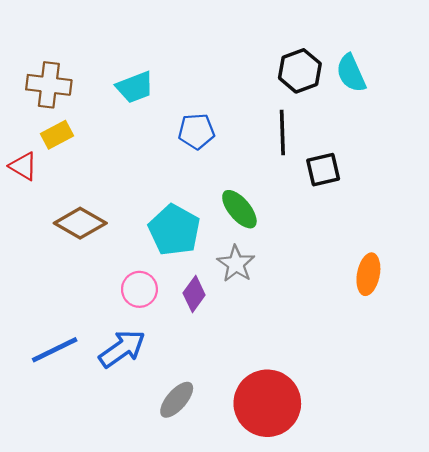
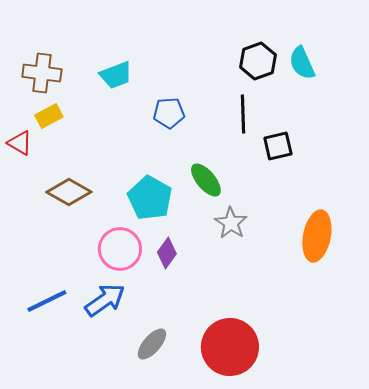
gray star: (236, 264) -> (231, 223), moved
orange ellipse: (368, 274) -> (317, 236), size x1.4
pink circle: (139, 289) -> (120, 249), size x1.4

